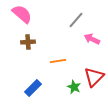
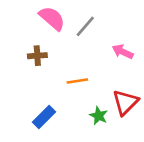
pink semicircle: (22, 14) -> (52, 18), moved
gray line: (76, 20) -> (85, 26), moved

